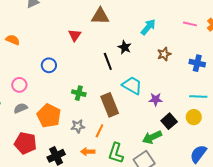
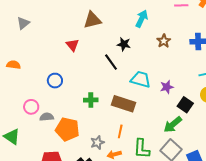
brown rectangle: (110, 105) -> (124, 104), turned -35
gray semicircle: (21, 108) -> (47, 117), moved, turned 32
gray star: (78, 126) -> (97, 142), moved

